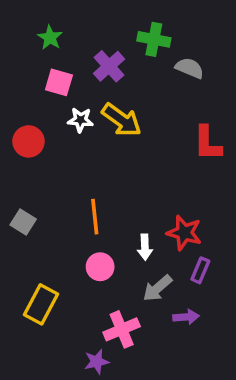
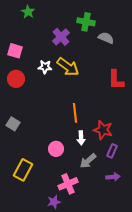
green star: (50, 38) -> (28, 12), moved
pink square: (59, 82) -> (15, 51), moved
orange line: (95, 217) -> (75, 113), moved
purple arrow: (186, 317) -> (113, 177), moved

